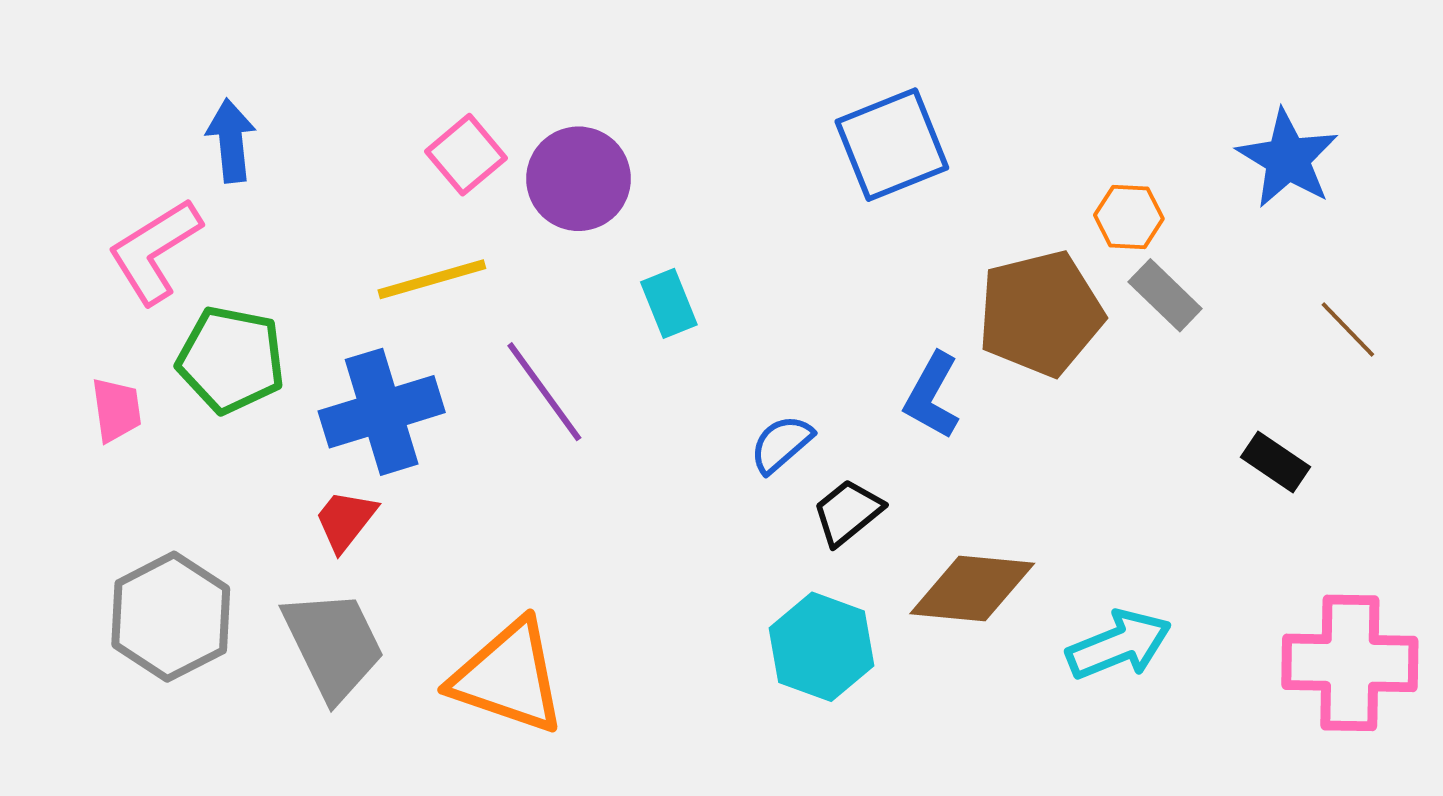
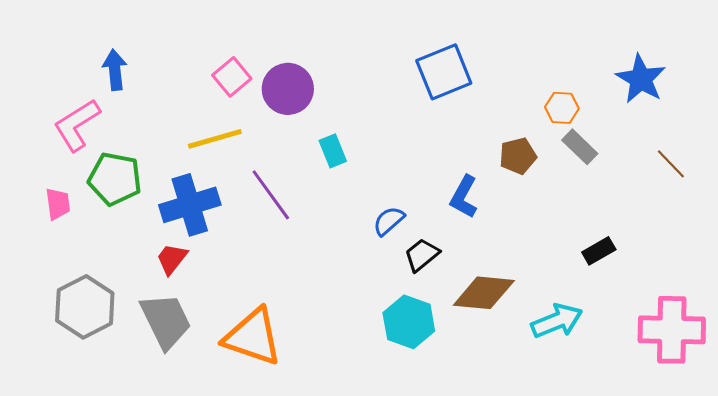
brown pentagon: (1041, 313) -> (518, 156), size x0.6
black rectangle: (1276, 462) -> (599, 251), moved, turned -64

